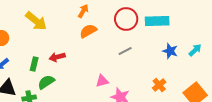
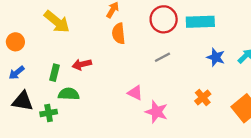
orange semicircle: (88, 31) -> (119, 34), turned -66
pink triangle: (102, 81) -> (135, 93), turned 40
green semicircle: (46, 82) -> (69, 94), turned 36

